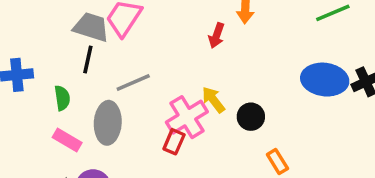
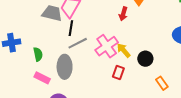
black line: (88, 59) -> (71, 28), moved
pink cross: (187, 117) -> (107, 46), moved
red rectangle: (174, 142) -> (118, 73), moved

